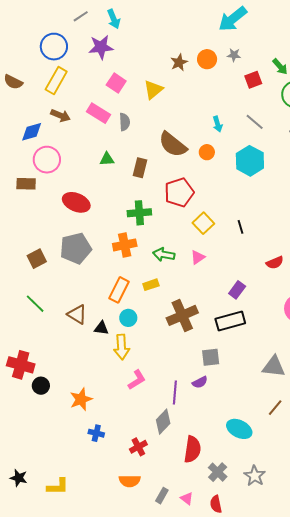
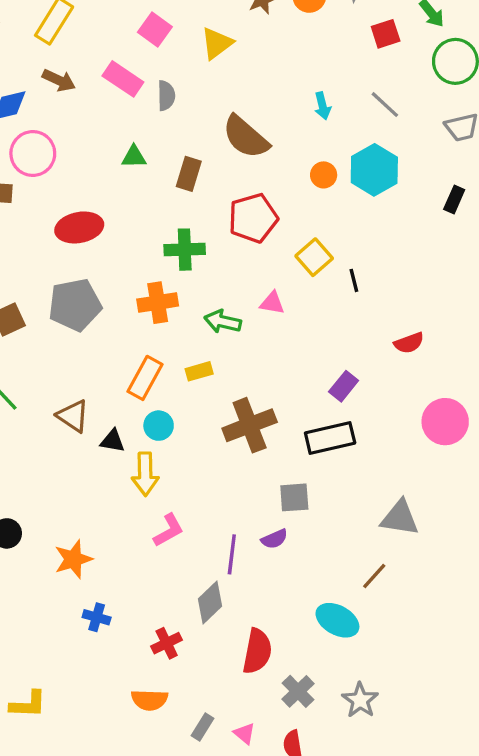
orange circle: (207, 152) -> (324, 175), moved
red ellipse: (76, 202) -> (79, 227), turned -36
yellow square: (203, 223) -> (314, 257), moved
pink triangle: (198, 257) -> (272, 303), moved, turned 42
brown line: (275, 408) -> (374, 576), moved

